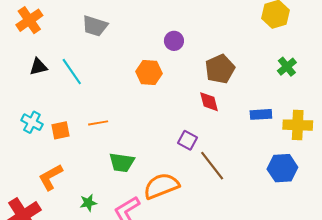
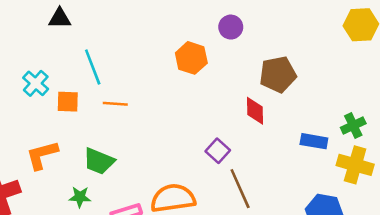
green cross: (287, 67) -> (353, 125), moved
cyan line: (72, 72) -> (93, 67), moved
green trapezoid: (122, 162) -> (99, 161), moved

